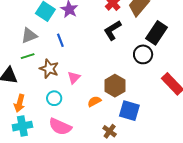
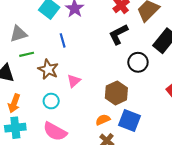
gray triangle: (29, 36) -> (18, 34), moved
black circle: (143, 54) -> (138, 62), moved
orange semicircle: (94, 101) -> (103, 120), moved

